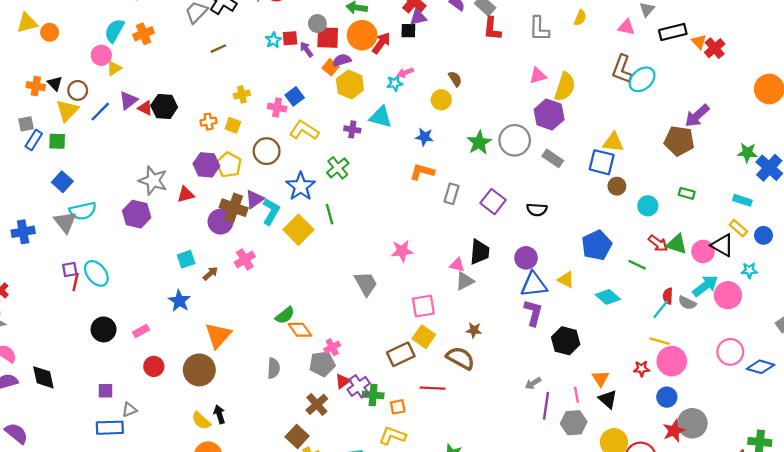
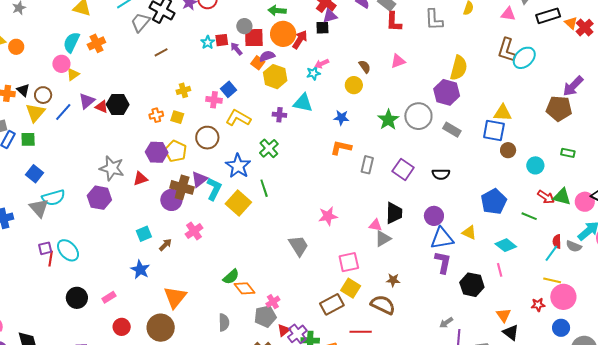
pink triangle: (538, 76) -> (398, 61), moved
pink line: (577, 395) -> (500, 270), moved

